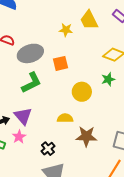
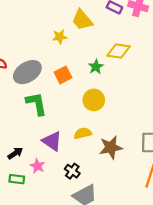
green star: (108, 79) -> (96, 67), moved
green L-shape: (31, 83) -> (36, 104), turned -60
purple triangle: (23, 116) -> (52, 141), moved

